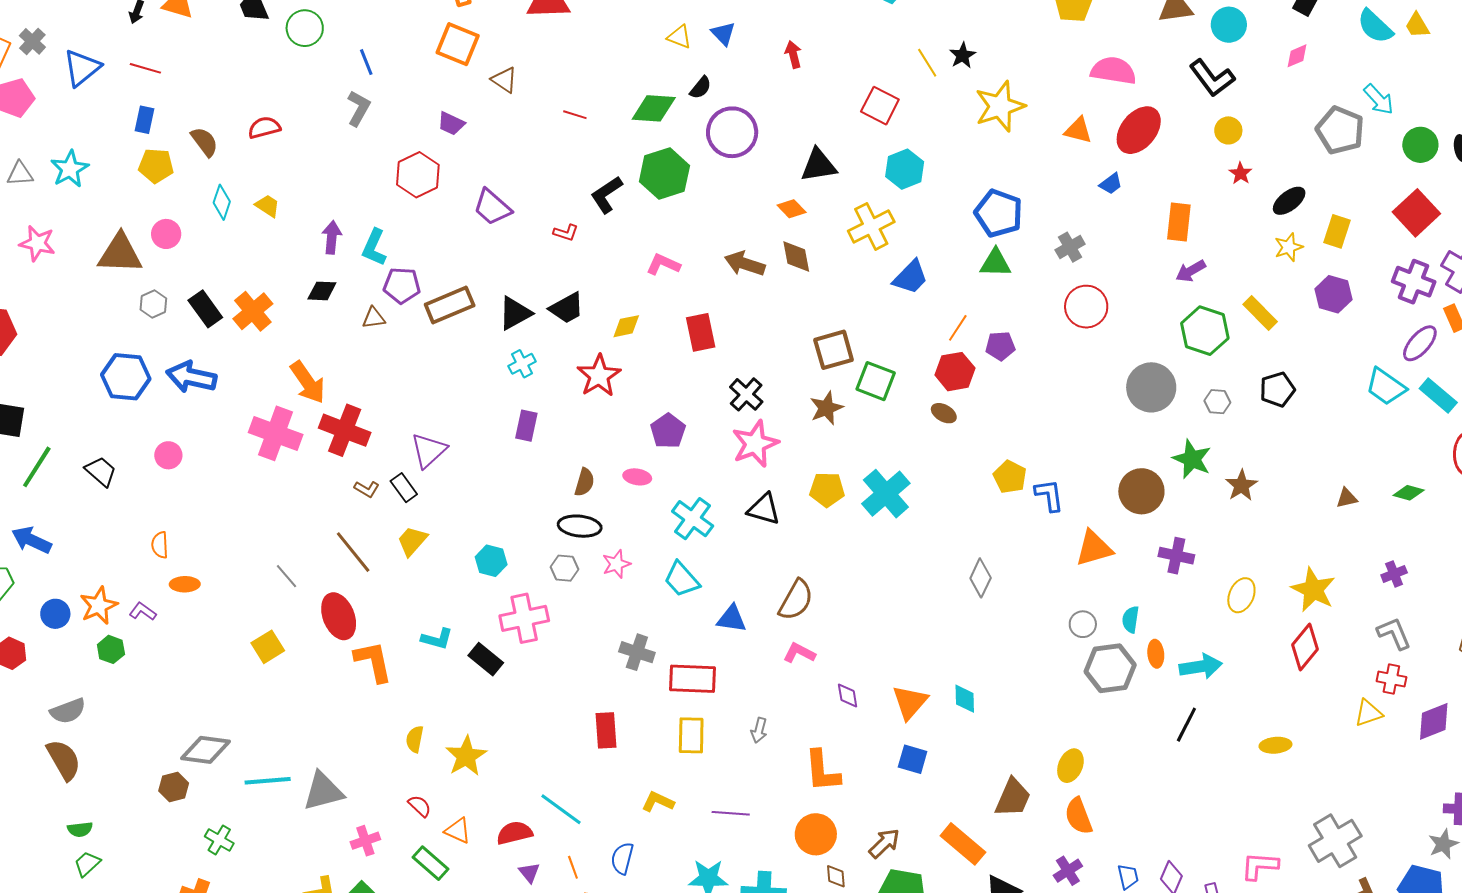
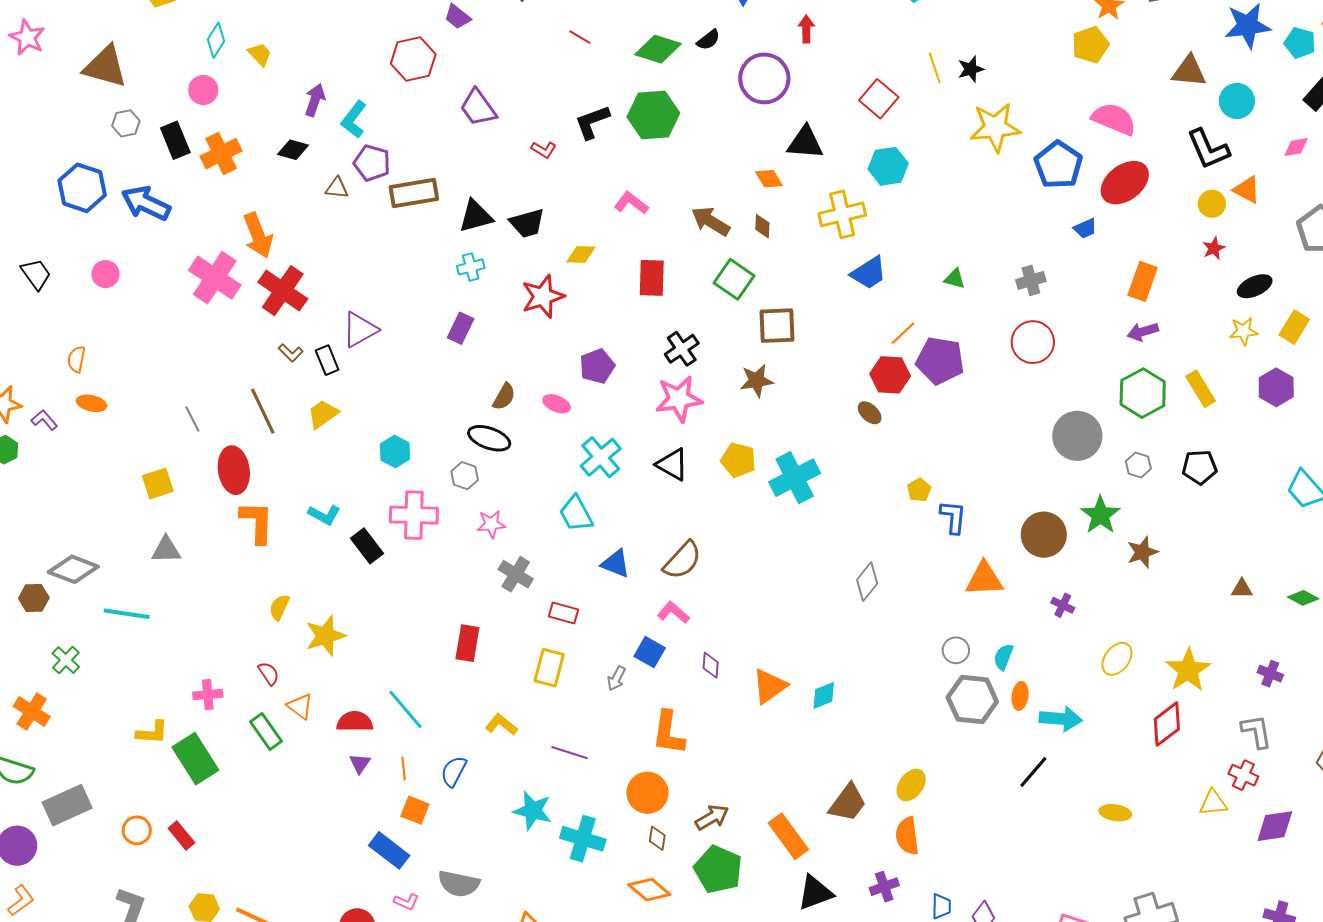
orange triangle: (1078, 130) -> (1247, 190), moved
purple circle: (732, 132) -> (764, 78), moved
blue pentagon: (999, 213) -> (1058, 165), moved
pink circle: (166, 234) -> (203, 90), moved
brown diamond: (796, 257) -> (762, 226), size x0.7
green triangle: (995, 263) -> (955, 279), size x0.7
purple pentagon: (1000, 346) -> (940, 361), size x1.6
green square: (876, 381) -> (734, 279), moved
yellow pentagon: (1010, 477) -> (919, 490), size x0.7
purple cross: (1176, 556) -> (1063, 605), size x0.7
pink star: (616, 564) -> (491, 524), moved
purple cross: (1394, 574) -> (1270, 674), turned 30
red rectangle: (693, 679) -> (564, 613), size x0.6
cyan diamond: (965, 699) -> (824, 695), turned 56
blue square: (913, 759) -> (650, 652), moved
gray triangle: (323, 791) -> (166, 550), moved, size x0.7

